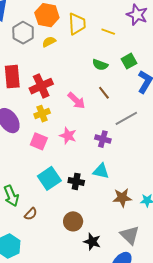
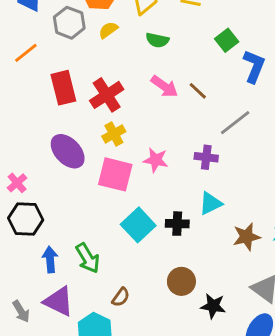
green semicircle: (100, 65) -> (157, 40), moved
pink arrow: (76, 101) -> (164, 86), moved
pink square: (39, 141) -> (115, 174), size x1.4
cyan triangle: (101, 171) -> (210, 203), turned -30
brown semicircle: (31, 214) -> (121, 297), moved

